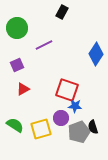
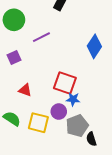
red triangle: (23, 89) -> (25, 90), moved, turned 48
black semicircle: (93, 127) -> (91, 139), moved
yellow square: (41, 129) -> (38, 123), turned 30

